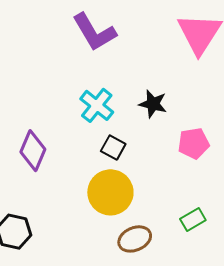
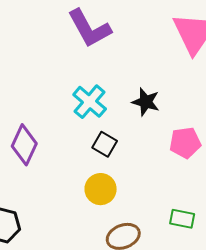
yellow circle: (110, 192) -> (101, 189), size x0.7
green rectangle: (193, 220) -> (182, 219), turned 40

